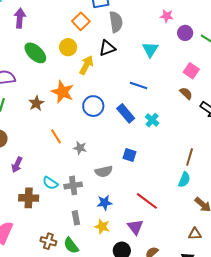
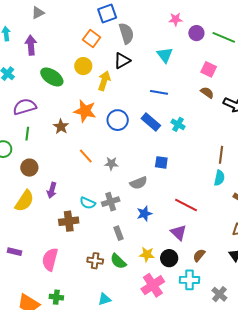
yellow star: (102, 227) -> (147, 255), moved

